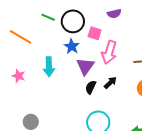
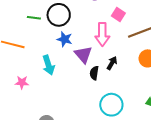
pink square: (95, 33) -> (118, 15), moved, turned 32

